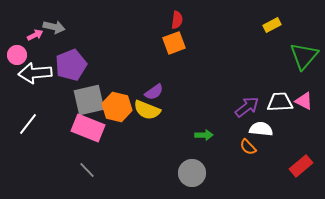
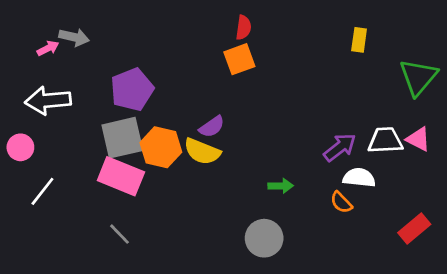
yellow rectangle: (272, 25) -> (359, 40), moved, turned -54
pink circle: (17, 55) -> (20, 147), moved
purple pentagon: (71, 65) -> (132, 89), moved
white line: (28, 124) -> (42, 191), moved

